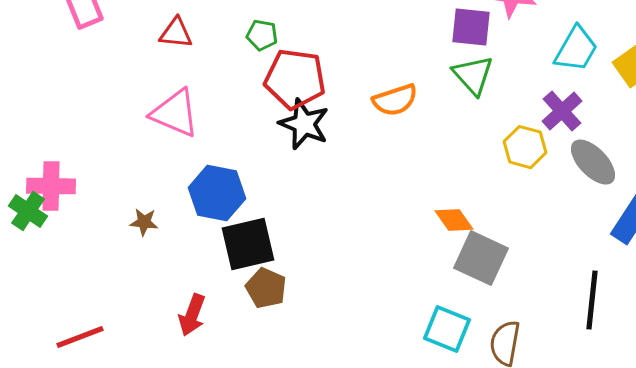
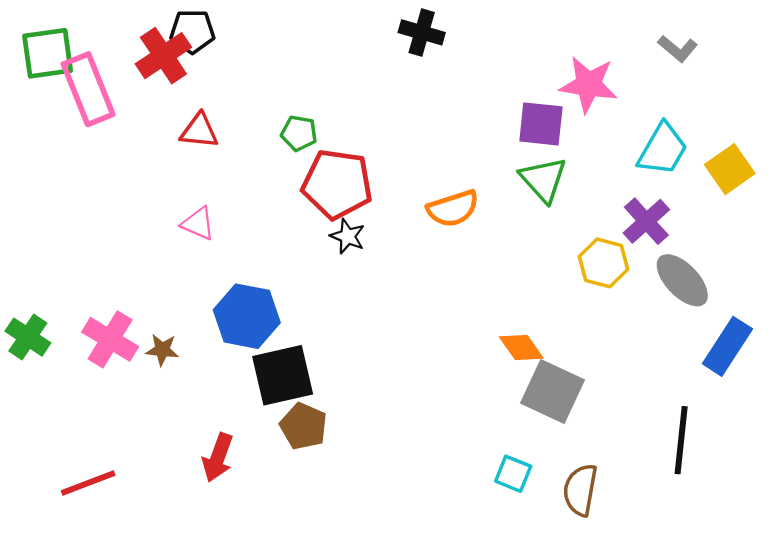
pink triangle: (175, 113) -> (198, 224), size x0.6
black star: (304, 124) -> (348, 236), size x0.6
pink cross: (51, 186) -> (110, 339), moved, turned 30
cyan square: (447, 329) -> (513, 474), size x0.7

